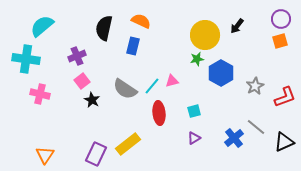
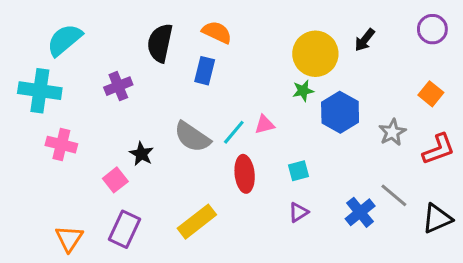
orange square: (280, 41) -> (431, 94), moved, turned -35
pink square: (82, 81) -> (115, 180), moved
purple rectangle: (96, 154) -> (125, 229), moved

